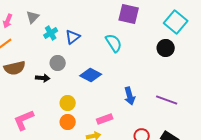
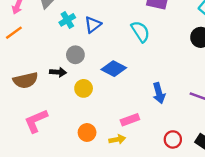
brown semicircle: (15, 68) -> (26, 80), moved
yellow circle: (68, 103) -> (84, 88), moved
orange circle: (68, 122) -> (87, 132), moved

